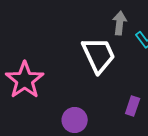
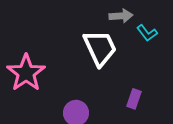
gray arrow: (120, 23) -> (121, 16), turned 80

